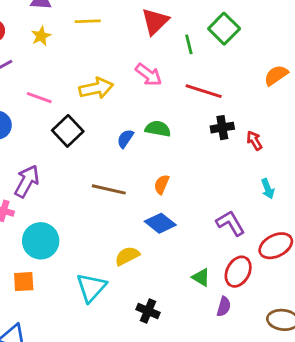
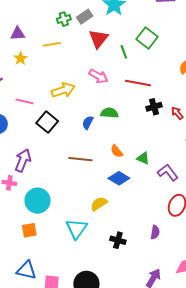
orange semicircle: (162, 184) -> (117, 151), turned -56
green triangle: (201, 277) -> (143, 158), moved
purple semicircle: (224, 307) -> (155, 232), moved

